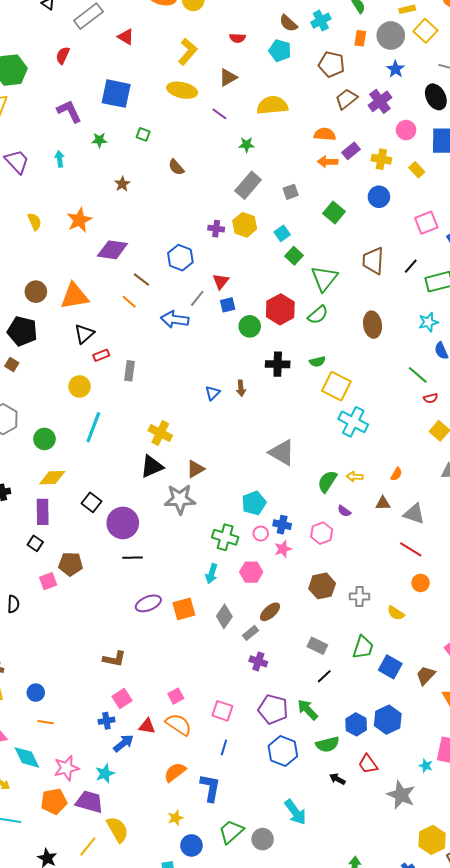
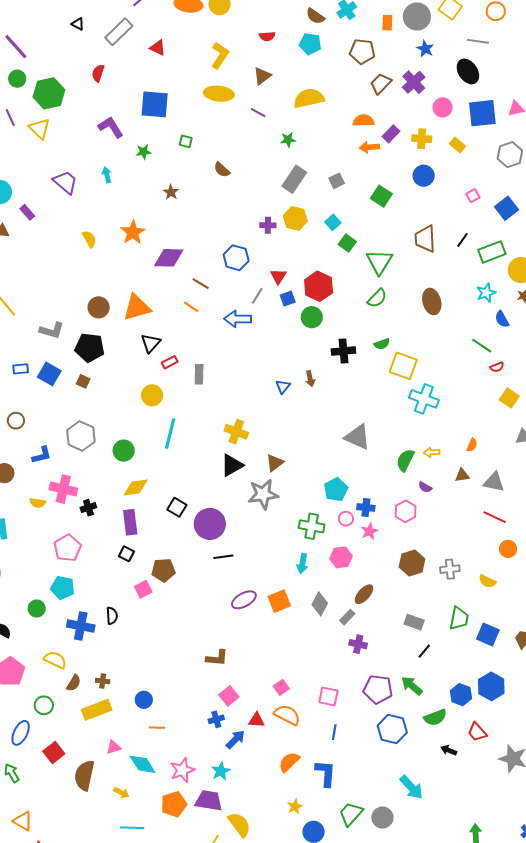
pink square: (426, 223) -> (473, 196), size x0.6
red hexagon: (280, 309) -> (319, 286), moved

